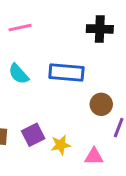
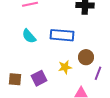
yellow star: (61, 145) -> (65, 67), moved

